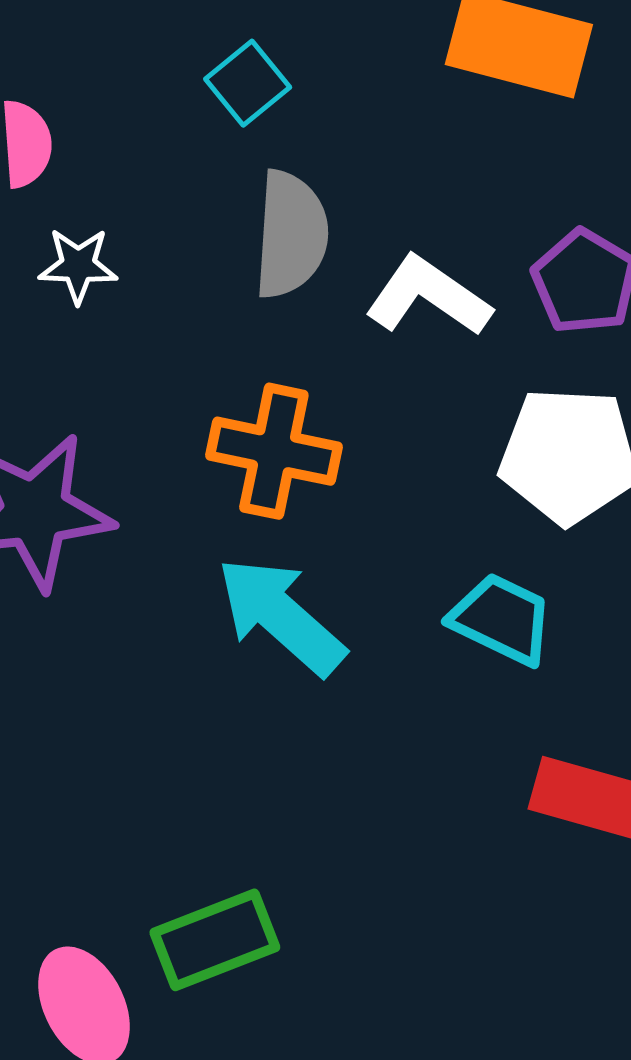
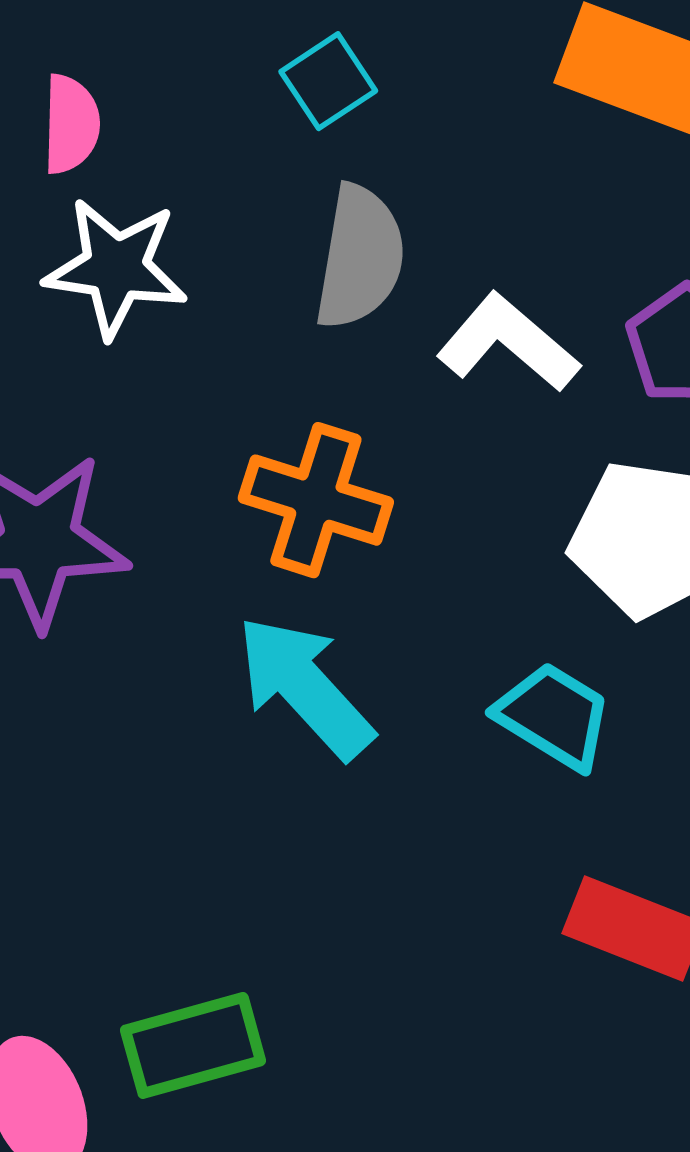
white star: (78, 266) -> (116, 268), size x1.6

